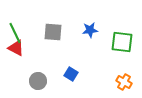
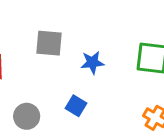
blue star: (90, 30) -> (92, 63), moved

